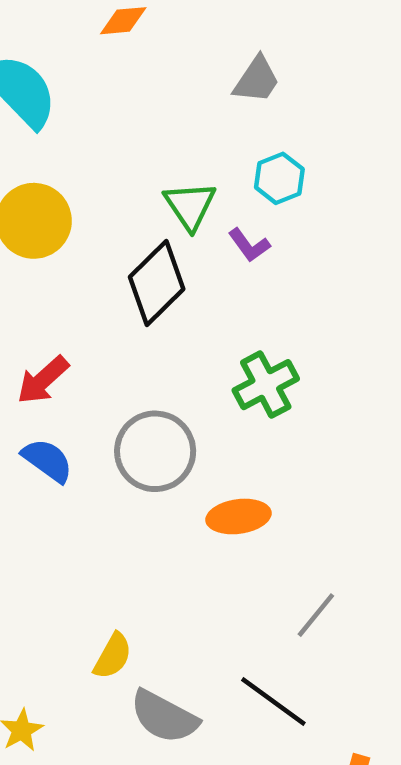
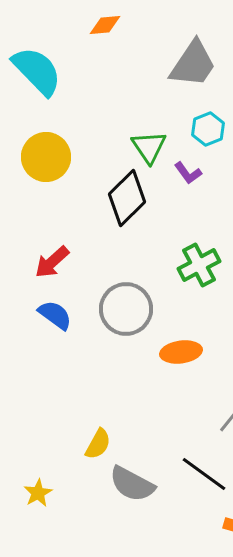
gray trapezoid: (257, 80) -> (193, 64), size x1.5

